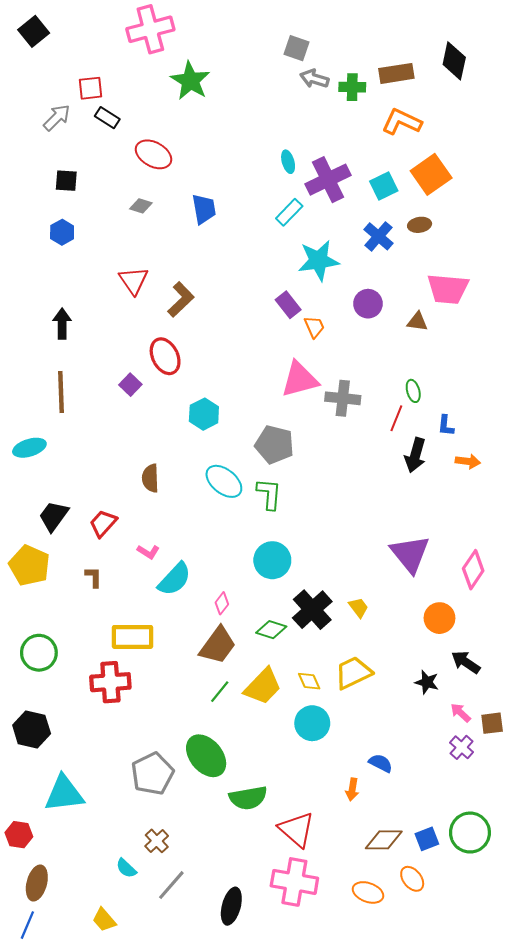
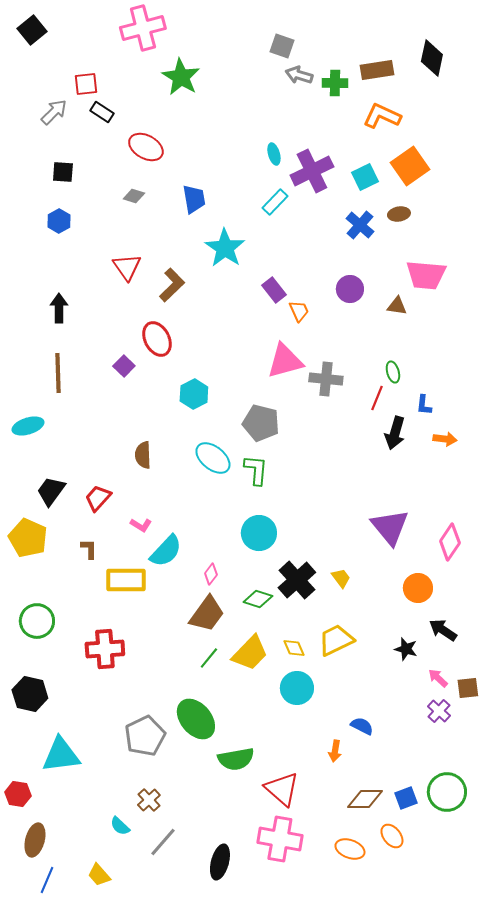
cyan star: (319, 261) -> (225, 248), moved, turned -30
yellow rectangle: (132, 637) -> (126, 580), moved
blue line: (27, 925) -> (47, 880), moved

